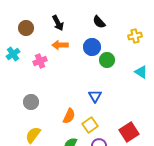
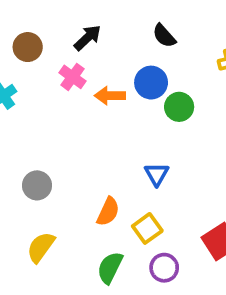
black arrow: (58, 23) -> (87, 38), turned -105
orange arrow: (60, 45) -> (110, 96), moved
pink cross: (40, 61) -> (73, 77), moved, turned -32

